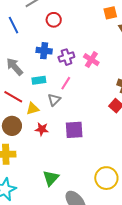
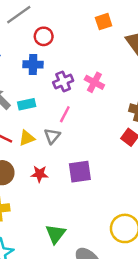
orange square: (110, 13) -> (104, 22), moved
blue cross: (44, 51) -> (33, 64), moved
cyan rectangle: (39, 80) -> (27, 104), moved
yellow triangle: (33, 109) -> (27, 138), moved

